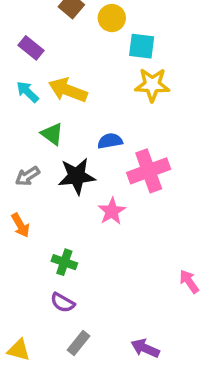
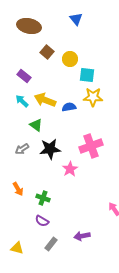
blue semicircle: (110, 141) -> (69, 107), moved
orange arrow: (20, 225) -> (18, 189), moved
purple arrow: (145, 348) -> (82, 236), moved, turned -35

